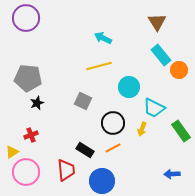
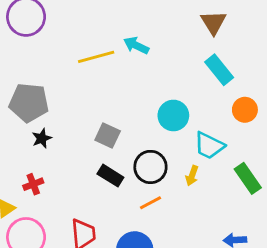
yellow line: (99, 66) -> (96, 57), moved
orange circle: (179, 70) -> (245, 110), moved
black rectangle: (85, 150) -> (110, 176), moved

